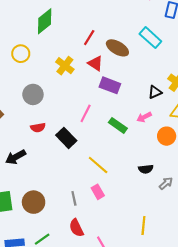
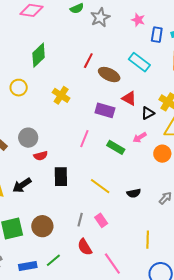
red line: (89, 38) -> (88, 61), moved
red triangle: (95, 63) -> (129, 98), moved
gray circle: (33, 94) -> (28, 138), moved
black rectangle: (66, 138) -> (61, 177), moved, turned 48
black semicircle: (146, 169) -> (134, 193), moved
pink rectangle: (98, 192) -> (101, 220), moved
gray line: (74, 198) -> (80, 220), turned 32

